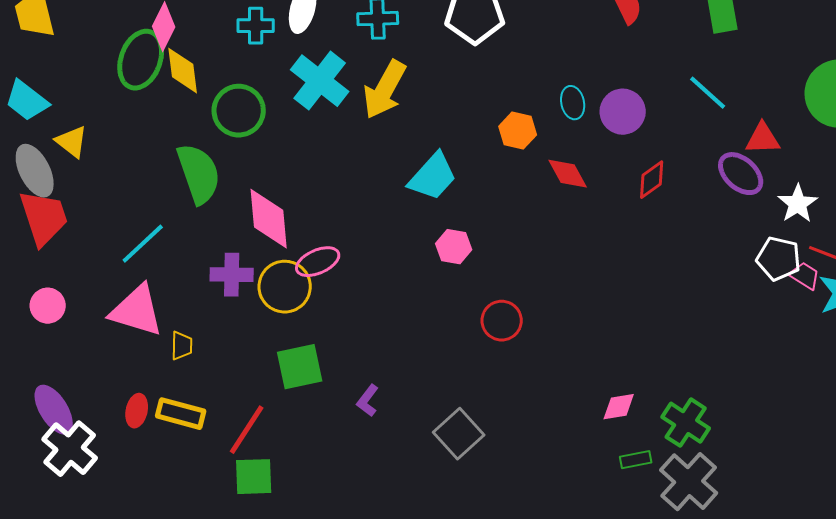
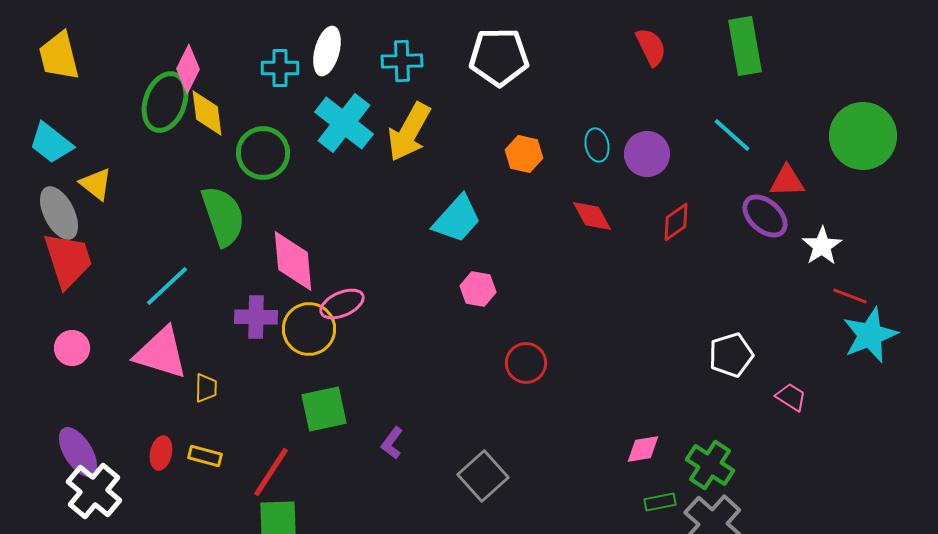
orange hexagon: (518, 131) -> (524, 154), moved
white pentagon: (779, 259) -> (731, 355), moved, turned -30
pink trapezoid: (805, 276) -> (791, 397), moved
yellow rectangle: (181, 414) -> (205, 456), size x0.7

